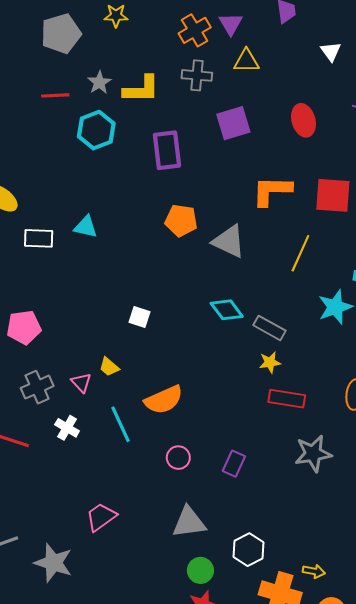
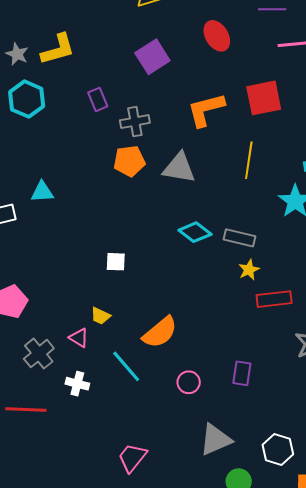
gray cross: (197, 75) -> (135, 122), moved
purple rectangle: (167, 150) -> (98, 99), size x0.6

